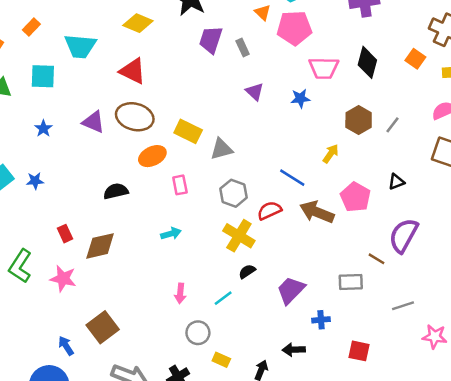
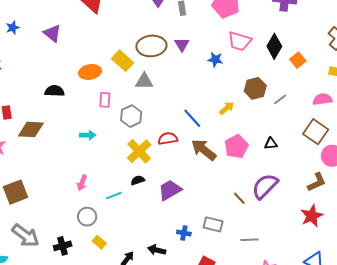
orange square: (415, 59) -> (298, 60), moved
brown ellipse: (135, 117) -> (151, 46), moved, turned -36
gray hexagon: (233, 193) -> (131, 116), moved
gray rectangle: (351, 282) -> (213, 224), moved
purple trapezoid: (291, 290) -> (170, 190), moved

